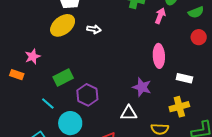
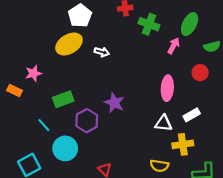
red circle: (199, 37) -> (200, 73), moved
white rectangle: (184, 78) -> (192, 115), turned -49
purple star: (142, 87) -> (114, 103), moved
white triangle: (129, 113) -> (164, 123), moved

